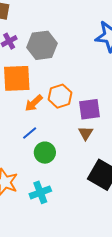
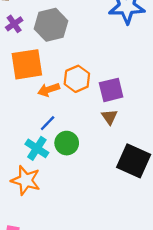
orange arrow: (34, 103) -> (49, 90), turned 30
cyan cross: (40, 192) -> (37, 148), moved, turned -30

